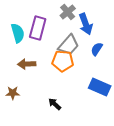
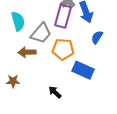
purple rectangle: (38, 28) -> (63, 16), moved
gray trapezoid: (69, 45) -> (41, 33), moved
blue rectangle: (100, 87) -> (83, 70), moved

